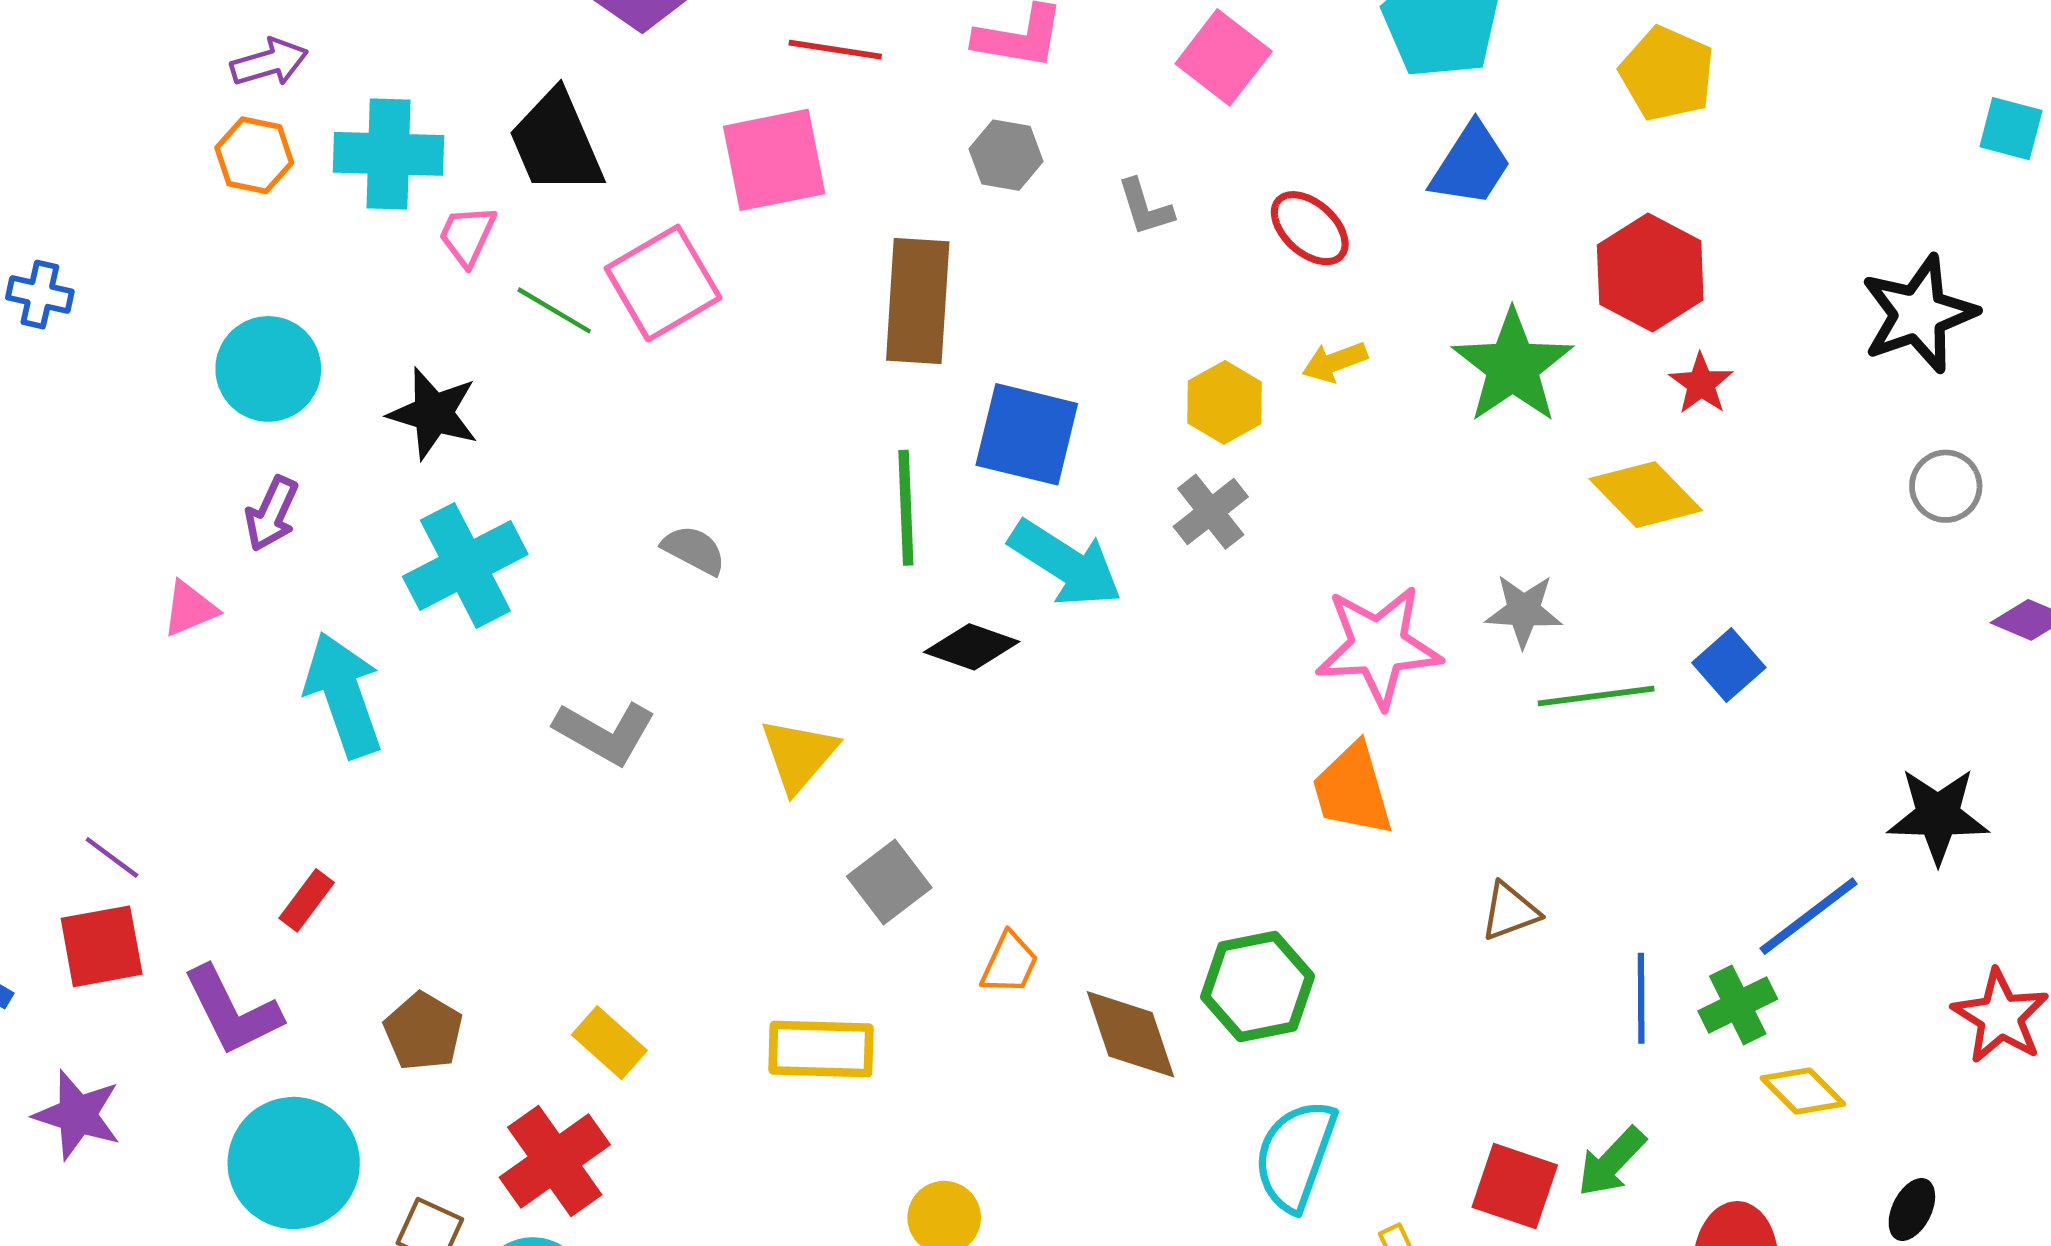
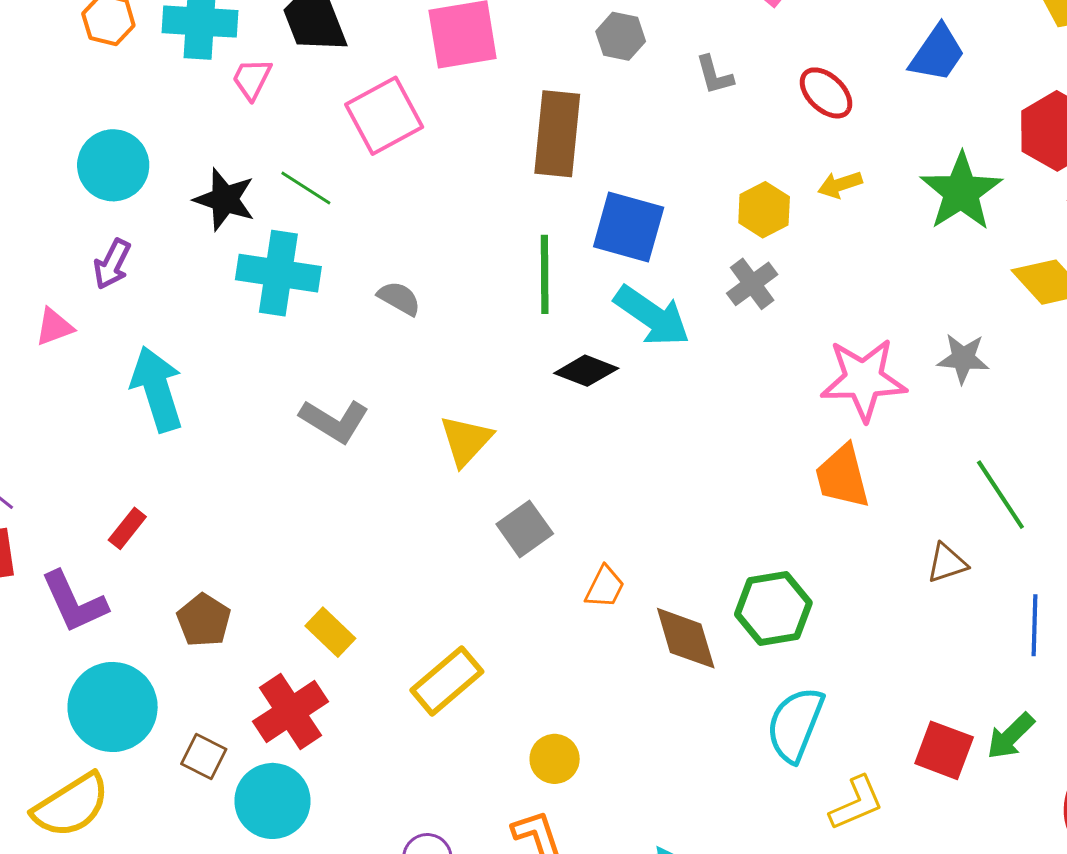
green line: (554, 310) -> (306, 188), moved
cyan cross: (465, 565) -> (278, 273), moved, turned 34
green line: (1596, 696) -> (1000, 495), moved, turned 62
yellow rectangle: (821, 1049) -> (447, 681), moved, turned -44

